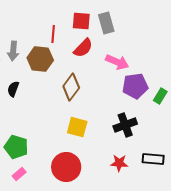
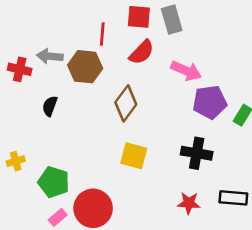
gray arrow: (13, 51) -> (50, 56), turned 90
black cross: (125, 125) -> (197, 153), turned 30
red circle: (66, 167) -> (93, 208), moved

